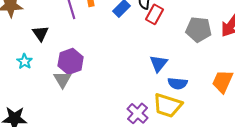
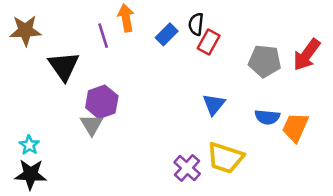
black triangle: (41, 33) -> (64, 66), size x1.5
cyan star: (25, 61) -> (29, 145), moved
blue semicircle: (178, 83) -> (267, 117), moved

